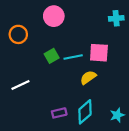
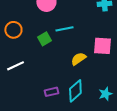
orange circle: (18, 34) -> (13, 30), moved
pink square: (99, 53) -> (102, 46), moved
cyan line: (73, 57) -> (64, 29), moved

